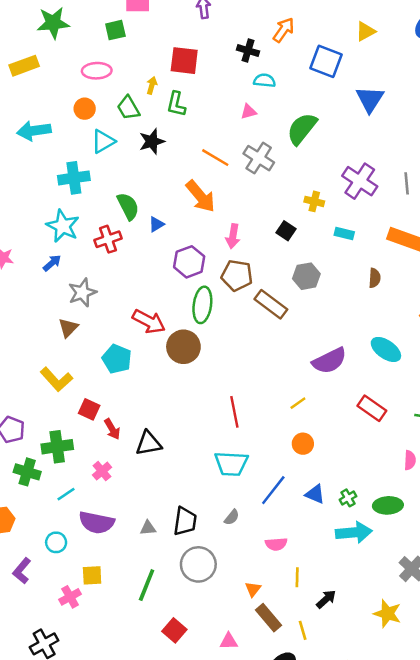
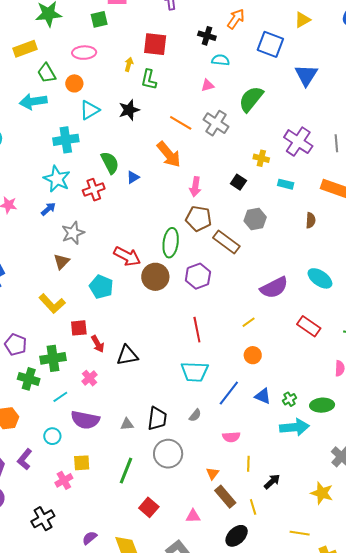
green trapezoid: (128, 108) -> (47, 73), moved
purple hexagon: (189, 262) -> (198, 276), moved
red square: (89, 409) -> (79, 328), turned -30

